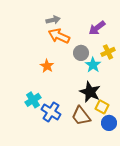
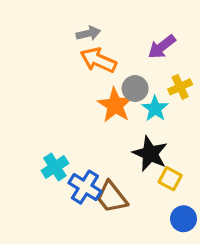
orange star: (47, 66) -> (115, 105), moved, size x1.5
brown trapezoid: (81, 116) -> (112, 197), moved
blue circle: (109, 123) -> (183, 219), moved

